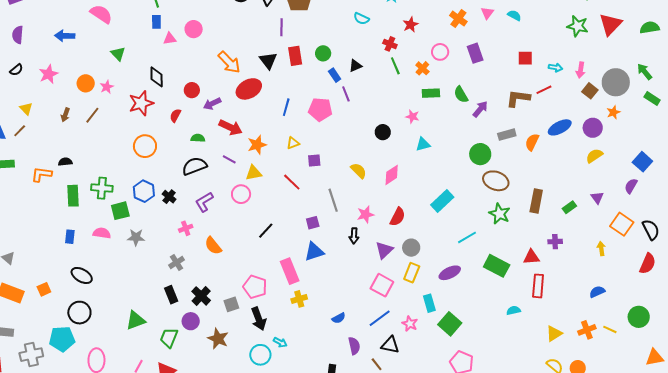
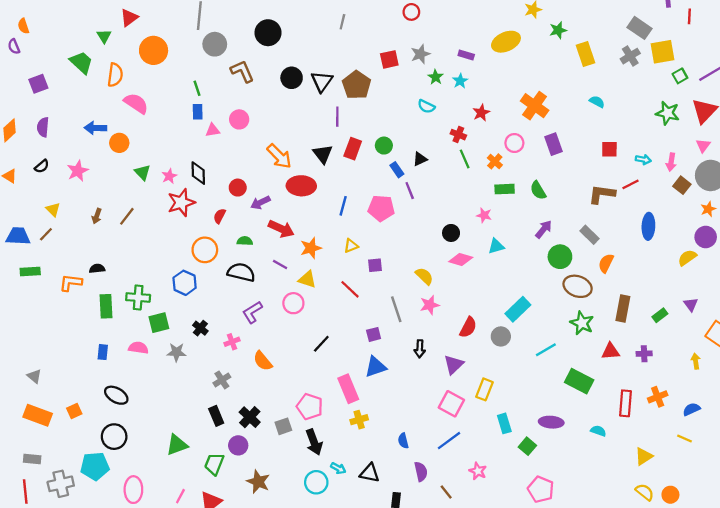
pink triangle: (487, 13) -> (703, 146), moved
orange cross: (458, 19) -> (535, 106), size x1.4
green triangle: (118, 54) -> (142, 172), moved
red rectangle: (295, 56) -> (353, 149), turned 30
orange circle: (86, 83) -> (119, 143), moved
pink star: (107, 87) -> (169, 176), moved
red ellipse: (249, 89) -> (301, 186), turned 30
purple arrow: (480, 109) -> (544, 229), moved
blue ellipse: (560, 127) -> (648, 226), turned -60
purple circle: (593, 128) -> (706, 237), moved
gray rectangle: (507, 135) -> (589, 235), turned 60
orange semicircle: (532, 142) -> (606, 263), moved
orange circle: (145, 146) -> (205, 250), moved
black semicircle: (194, 166) -> (241, 272), turned 35
yellow triangle: (254, 173) -> (307, 279), turned 30
pink diamond: (392, 175) -> (461, 259), moved, turned 50
blue hexagon: (144, 191) -> (185, 283), moved
black cross: (169, 197) -> (200, 328), moved
pink star: (365, 215) -> (430, 305), moved
gray circle: (411, 248) -> (501, 336), moved
red triangle: (531, 257) -> (611, 351), moved
purple ellipse: (450, 273) -> (551, 422), moved, turned 30
cyan semicircle: (514, 310) -> (598, 431), turned 32
blue semicircle: (339, 318) -> (403, 441), turned 104
pink star: (410, 324) -> (478, 471), moved
green square: (450, 324) -> (527, 446), size x0.7
yellow line: (610, 329) -> (684, 438), moved
orange cross: (587, 330) -> (658, 397), moved
brown star: (218, 339) -> (258, 482), moved
black triangle: (390, 345) -> (370, 473), moved

